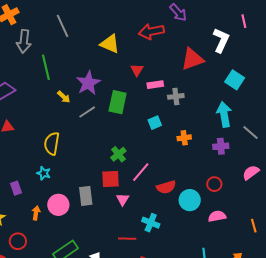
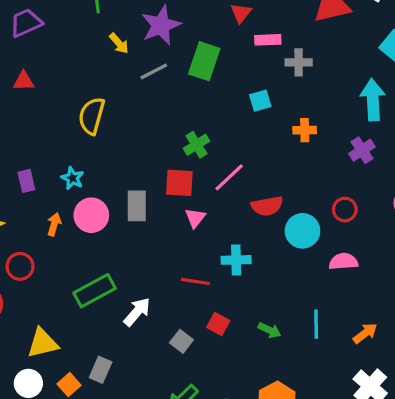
purple cross: (221, 146) -> (362, 150), turned -35
cyan star: (44, 173) -> (72, 178), moved
cyan cross: (151, 223) -> (236, 260), turned -30

